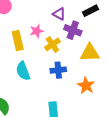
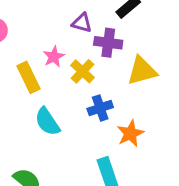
orange star: (86, 86) -> (130, 134), moved, turned 30

